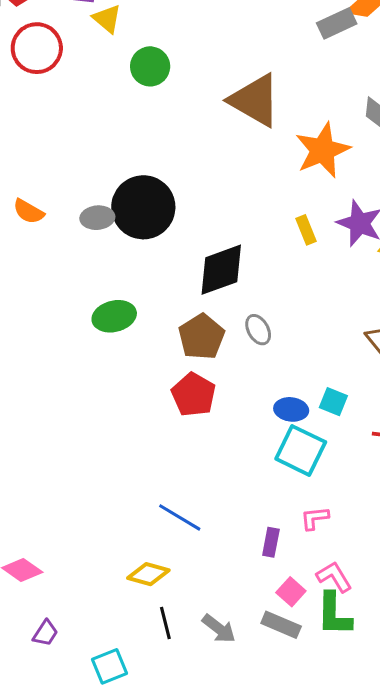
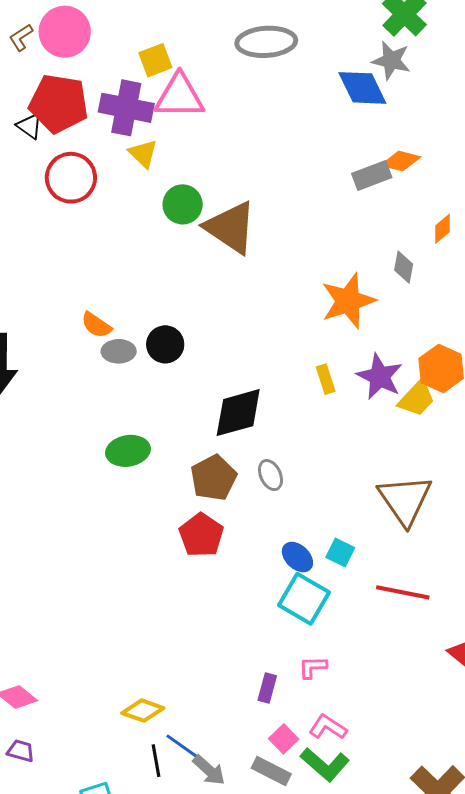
brown triangle: (255, 100) -> (231, 228), moved
black circle: (143, 207) -> (165, 344), size x0.6
orange semicircle: (29, 211) -> (96, 325), moved
blue ellipse: (291, 409) -> (297, 557), turned 32
blue line: (180, 517) -> (186, 749), moved
pink L-shape: (334, 577) -> (328, 727), turned -30
green L-shape: (334, 614) -> (325, 764), turned -54
purple trapezoid: (45, 633) -> (21, 751), moved, turned -112

